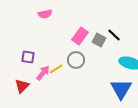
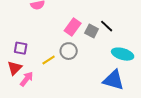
pink arrow: (43, 73) -> (27, 79), moved
red triangle: (22, 86) -> (15, 68), moved
blue triangle: (121, 89) -> (114, 80), turned -45

